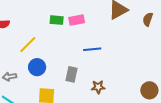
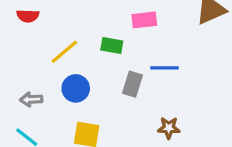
green rectangle: (57, 20) -> (112, 46), moved
gray rectangle: (71, 74) -> (133, 84), moved

